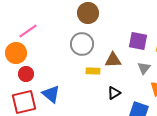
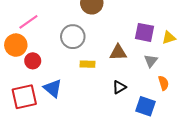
gray circle: (82, 44) -> (73, 37), moved
yellow rectangle: (93, 71) -> (88, 64), moved
red circle: (26, 74) -> (33, 61), moved

